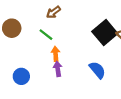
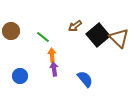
brown arrow: (53, 12) -> (75, 26), moved
blue semicircle: (97, 70) -> (85, 79), moved

